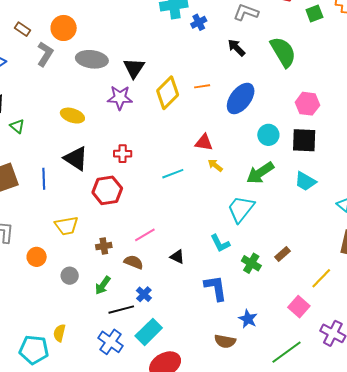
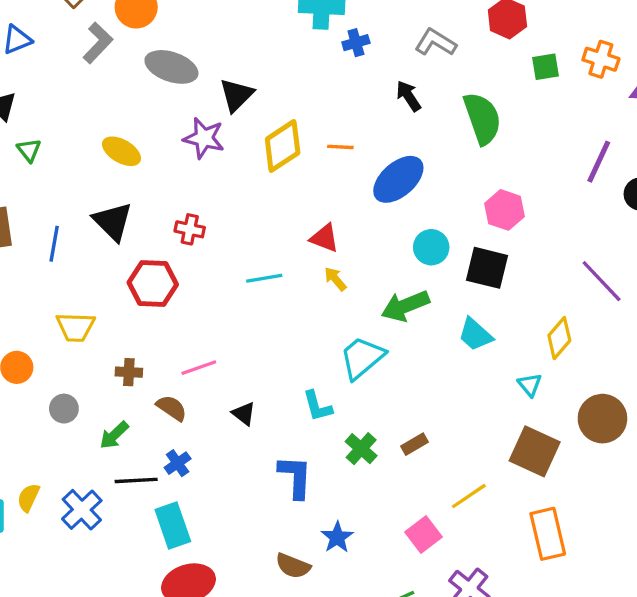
cyan rectangle: (149, 332) -> (173, 526), turned -76
blue cross: (111, 342) -> (82, 510), moved

